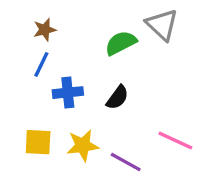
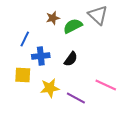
brown star: (45, 30) -> (53, 18), moved
yellow square: (38, 142) -> (23, 75), moved

